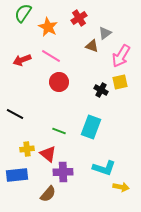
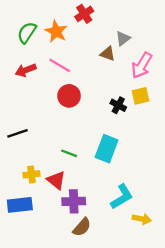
green semicircle: (23, 13) -> (27, 33), moved
red cross: (79, 18) -> (84, 14), moved
black line: (15, 114) -> (17, 133), turned -48
cyan L-shape: (104, 168) -> (122, 197), turned -50
brown semicircle: (48, 194) -> (82, 227), moved

